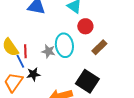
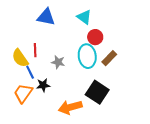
cyan ellipse: (64, 45) -> (87, 56), moved
red line: (25, 51) -> (35, 50), moved

